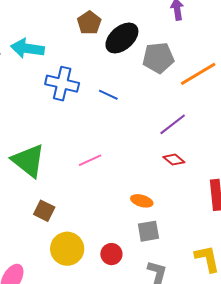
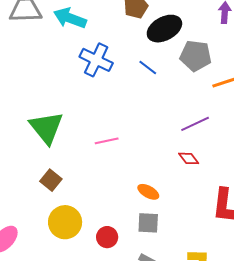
blue line: (108, 95) -> (148, 67), moved

